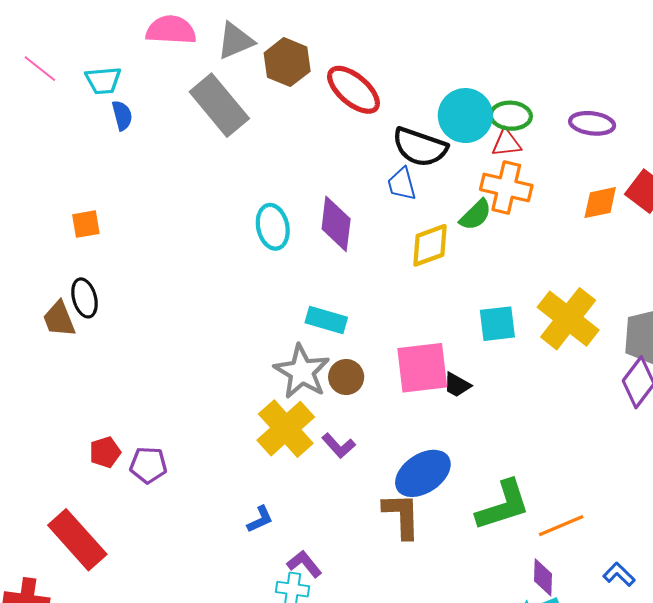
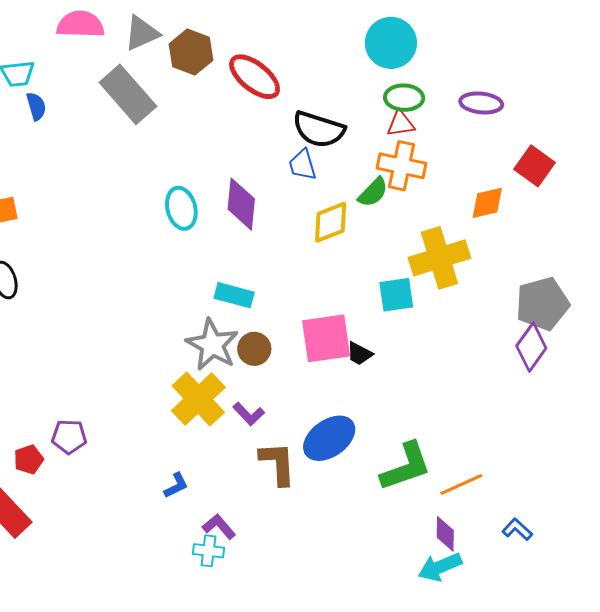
cyan circle: (465, 116) -> (391, 43), moved
orange diamond: (600, 203) -> (487, 203), moved
yellow cross: (568, 319) -> (439, 258), moved, turned 36
red pentagon: (105, 452) -> (29, 460), moved
brown L-shape: (402, 516) -> (278, 463), moved

